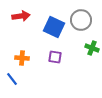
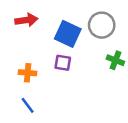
purple square: (55, 57) -> (63, 63), moved
blue line: (12, 79) -> (28, 105), moved

